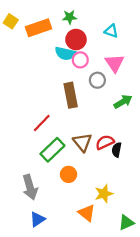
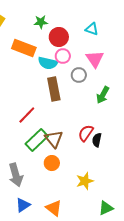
green star: (70, 17) -> (41, 22), moved
orange rectangle: (39, 28) -> (24, 48), moved, turned 40
cyan semicircle: (65, 53) -> (48, 63), moved
green arrow: (123, 102) -> (103, 95), turned 150
brown triangle: (82, 142) -> (54, 139), moved
red semicircle: (105, 142) -> (86, 133), turned -30
orange triangle: (87, 213) -> (54, 208), moved

